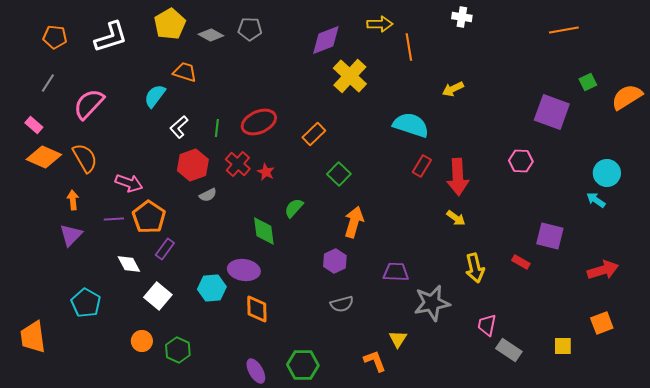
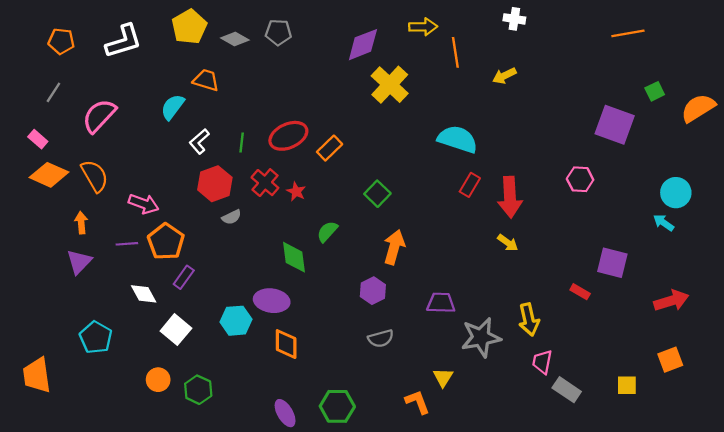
yellow arrow: (453, 89) -> (504, 76), moved
orange rectangle: (314, 134) -> (330, 148), moved
yellow arrow: (475, 268) -> (529, 320), moved

